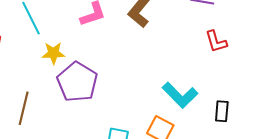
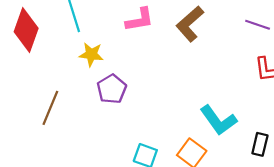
purple pentagon: (77, 82) -> (112, 89), size x0.7

